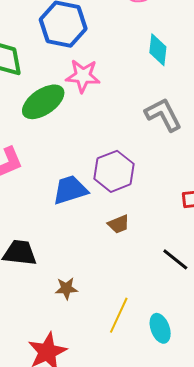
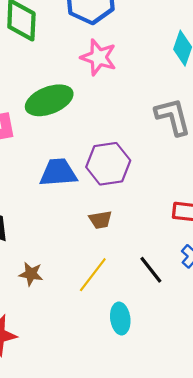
green ellipse: (43, 102) -> (49, 100), moved
yellow line: (119, 315) -> (93, 275), moved
cyan ellipse: (160, 328) -> (120, 319), moved

